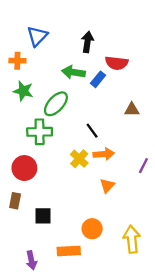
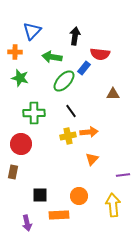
green arrow: (73, 72) -> (52, 57), moved
green ellipse: (56, 104) -> (64, 81), moved
black line: (92, 131) -> (71, 111), moved
yellow cross: (79, 159) -> (68, 136), turned 35
purple line: (143, 166) -> (123, 175), moved, turned 56
black square: (43, 216) -> (40, 195), moved

